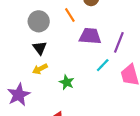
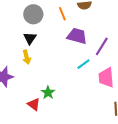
yellow arrow: (40, 69) -> (27, 57), turned -88
green star: (67, 82) -> (48, 93), moved

